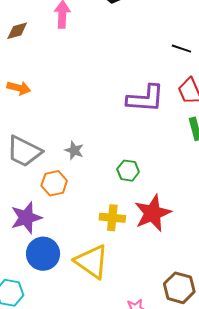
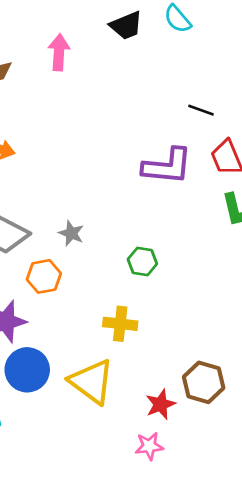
black line: (181, 49) -> (201, 110), moved
red star: (153, 213) -> (161, 404), moved, size x0.6
brown hexagon: (179, 288) -> (204, 382), moved

